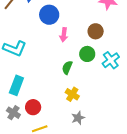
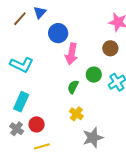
brown circle: (96, 31) -> (110, 48), moved
pink arrow: (64, 35) -> (71, 54), size x1.5
gray star: (78, 118) -> (93, 138), moved, size x1.5

